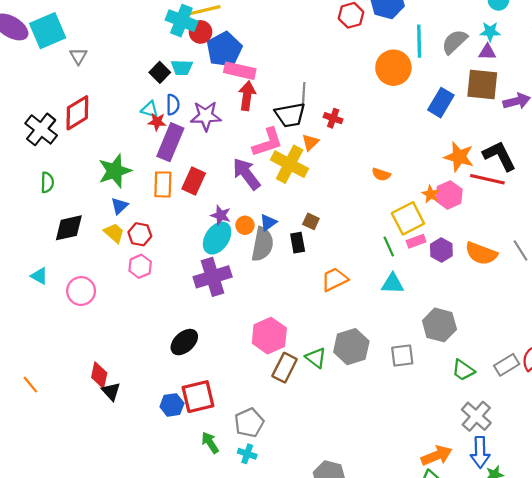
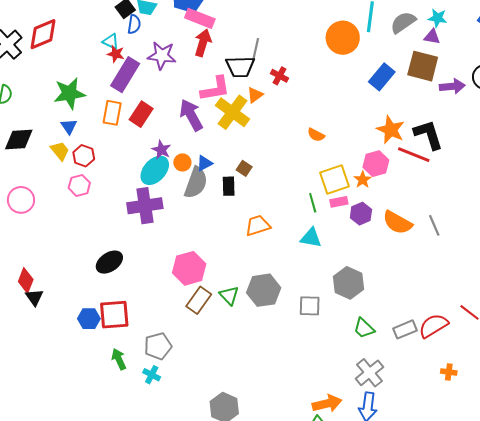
blue semicircle: (173, 105) -> (134, 24), moved
orange star: (431, 194) -> (363, 180), moved
blue triangle: (120, 206) -> (69, 126), turned -30

